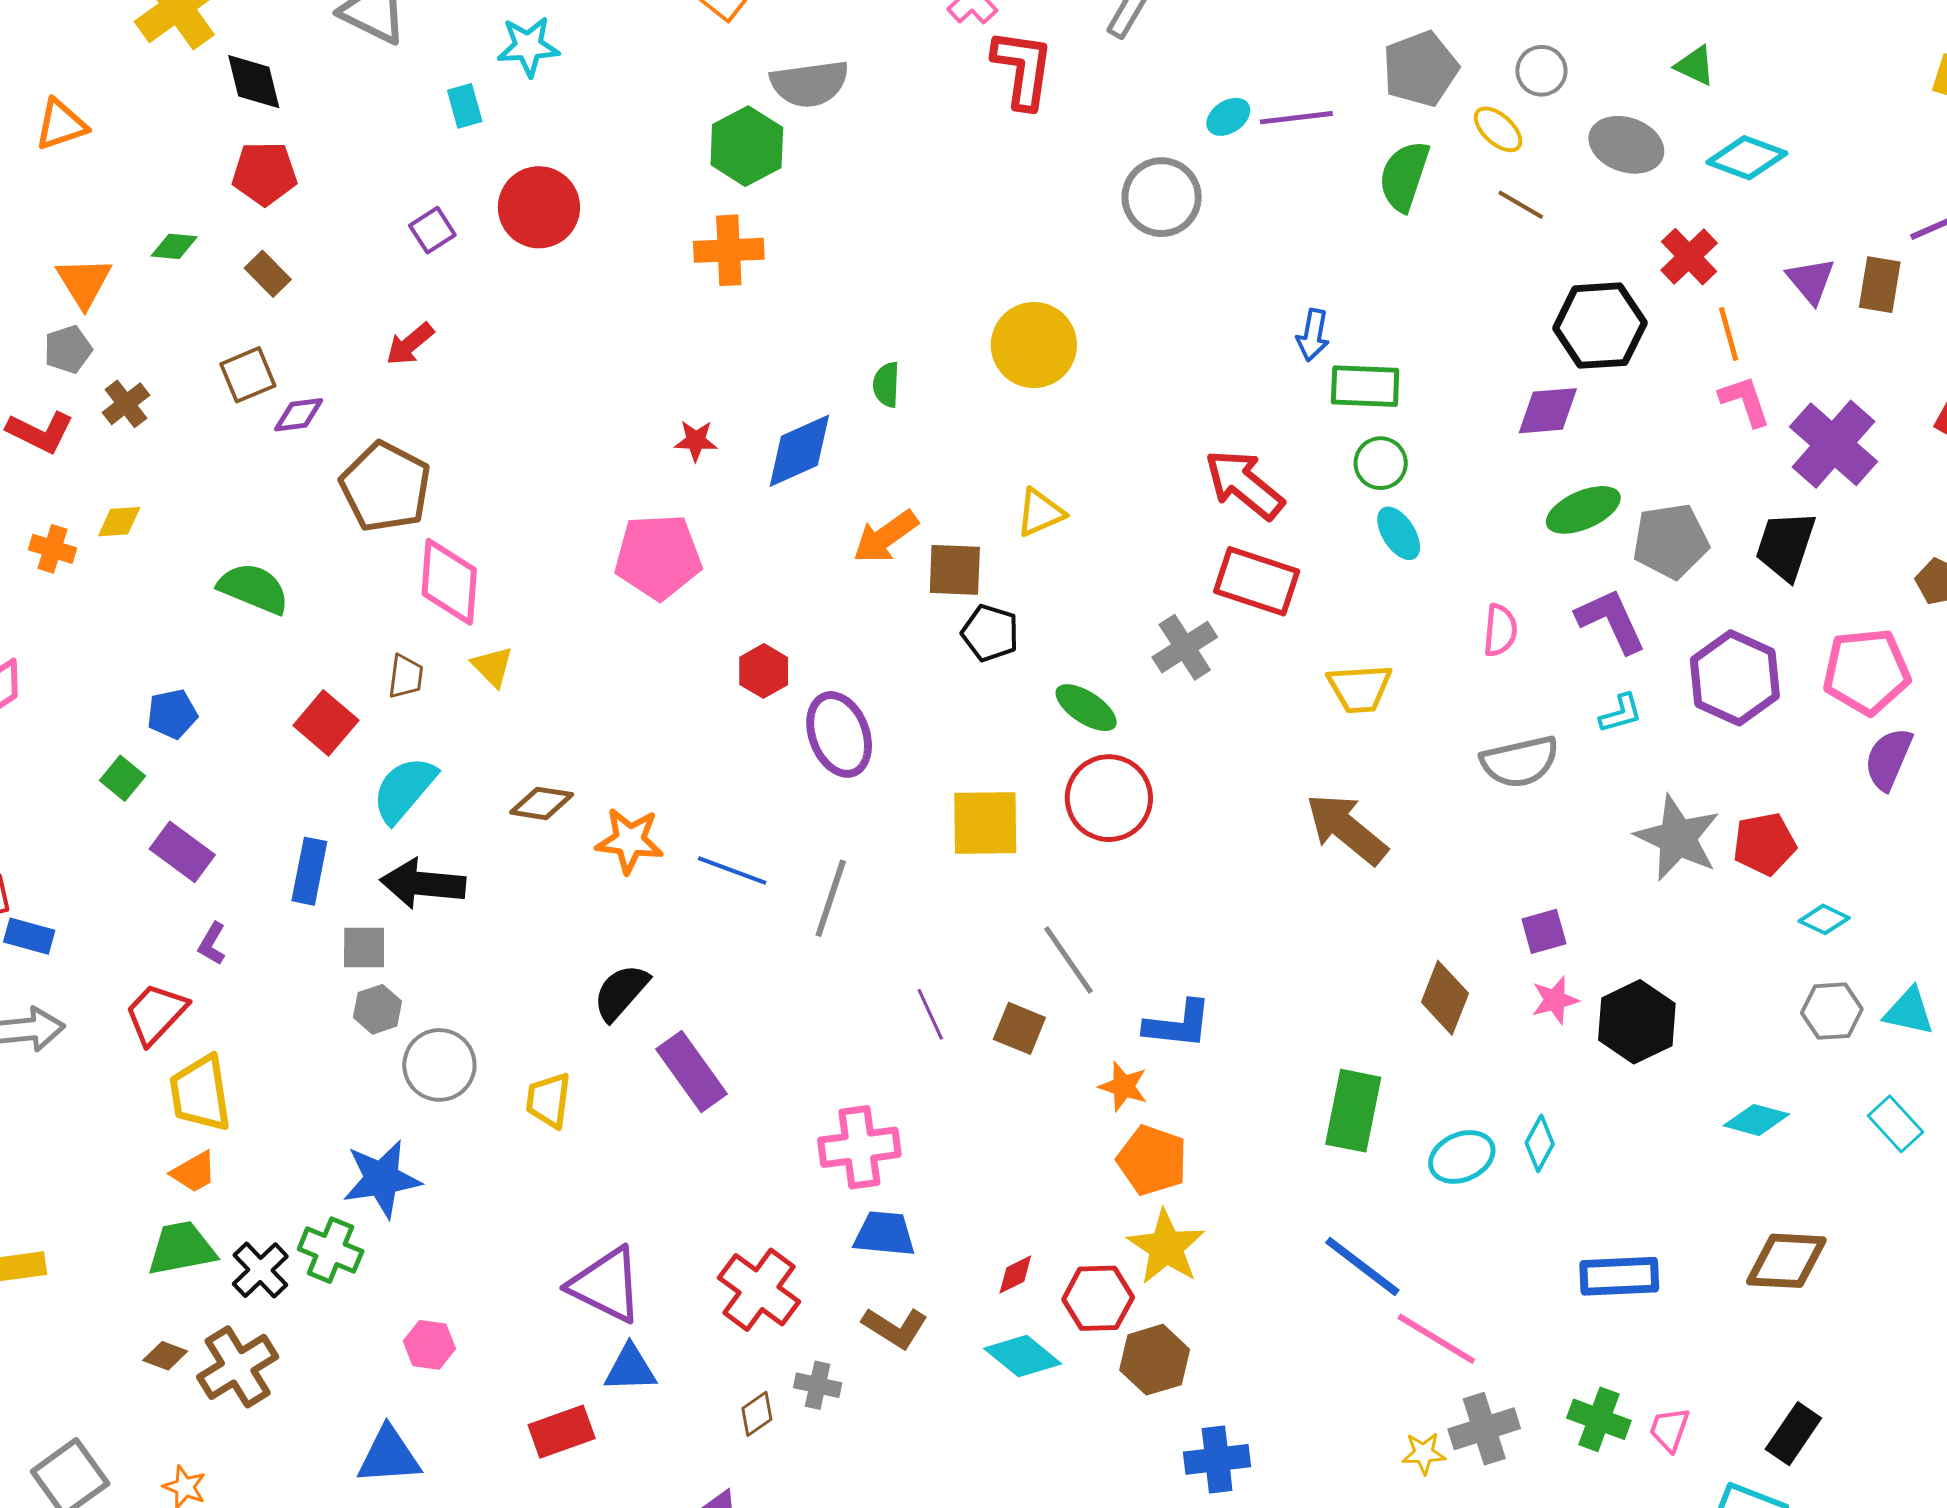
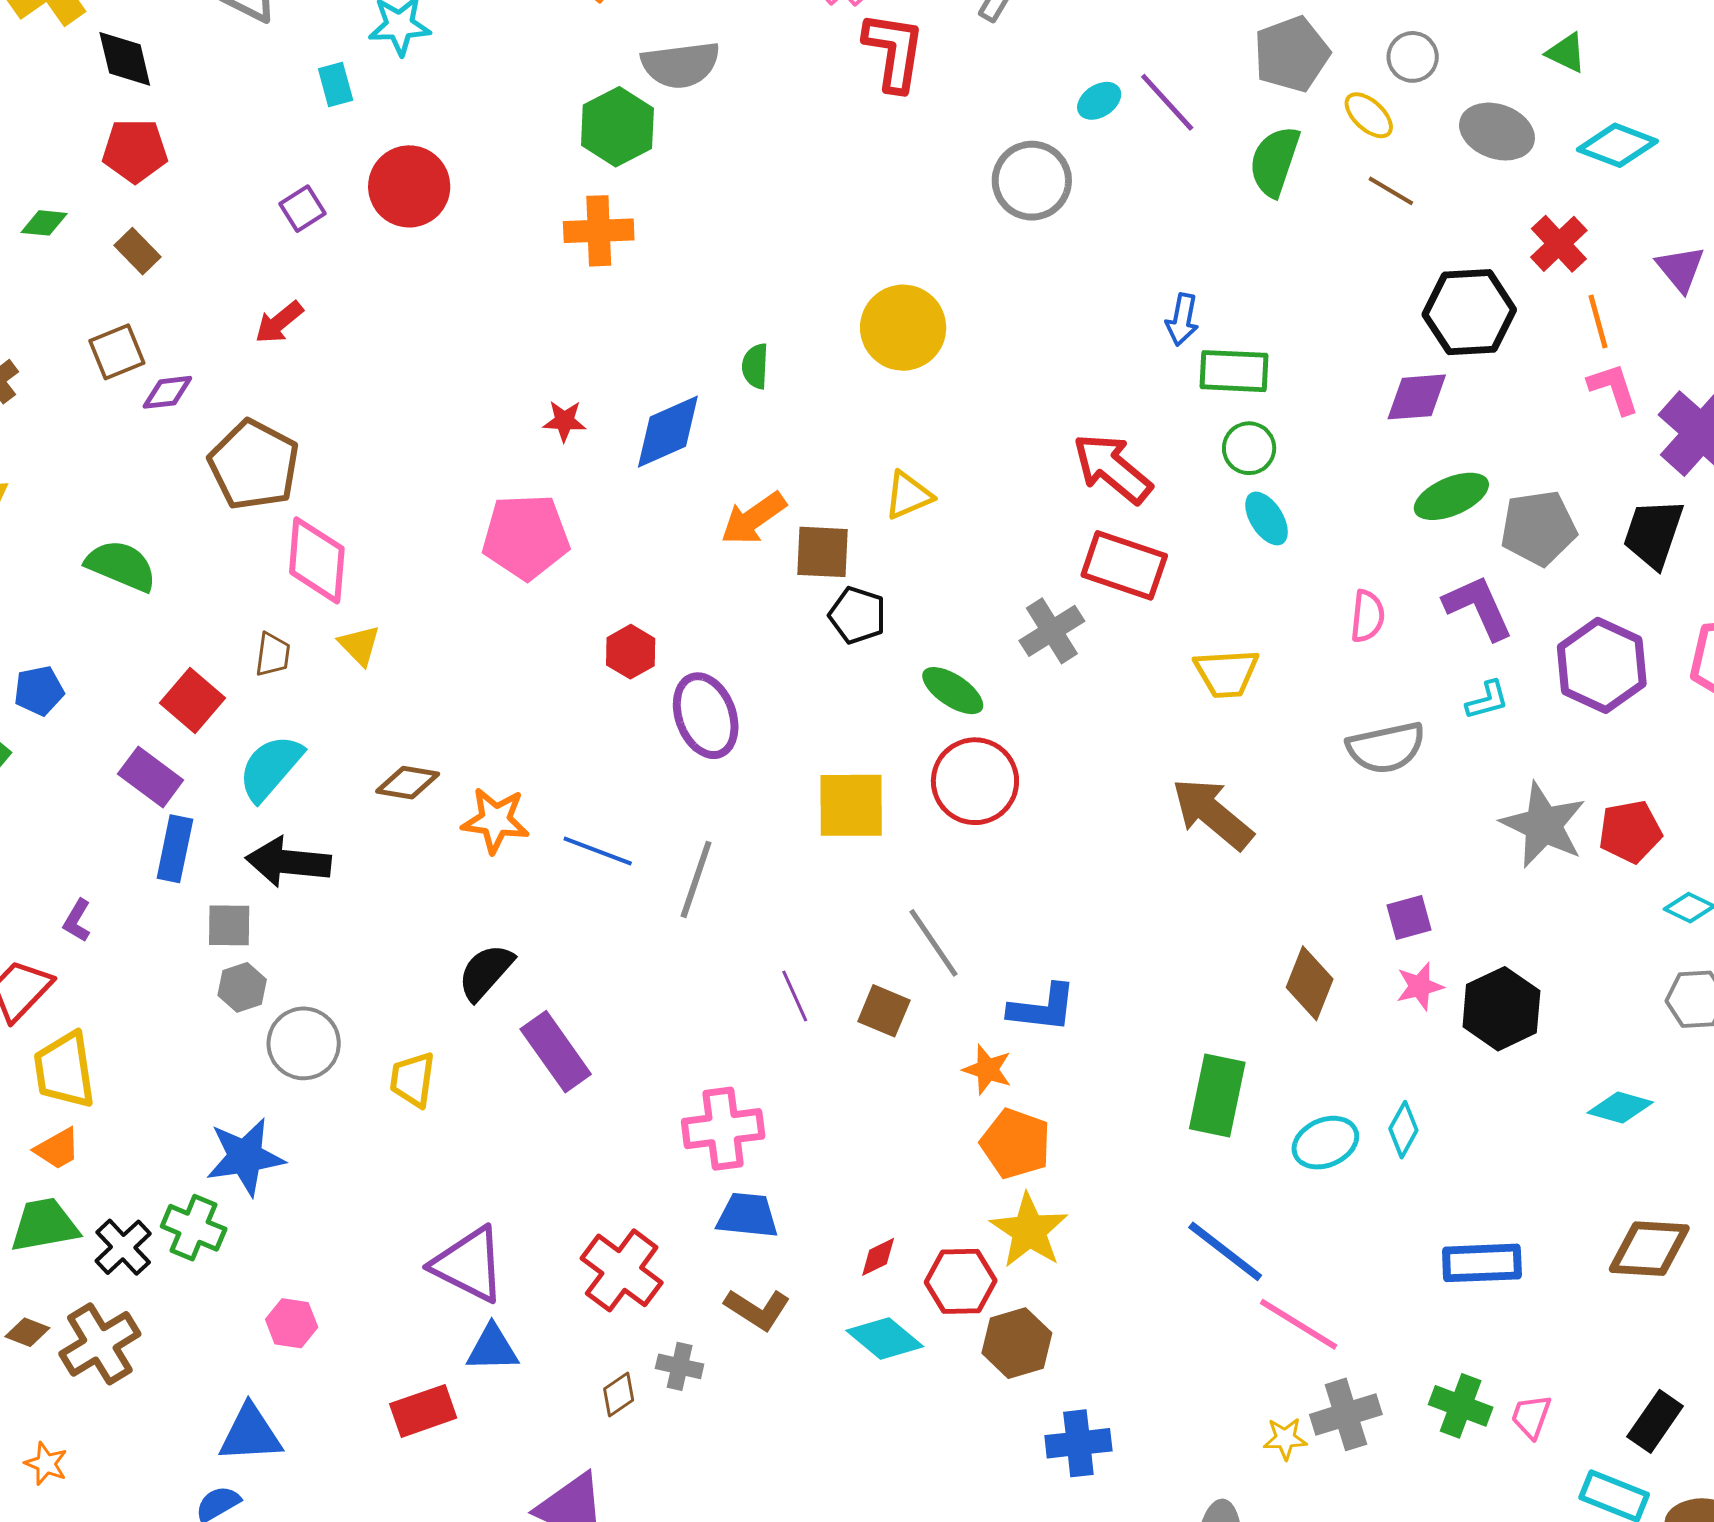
purple line: (1296, 118) -> (1167, 102), turned 54
purple rectangle: (182, 852) -> (151, 777), moved

